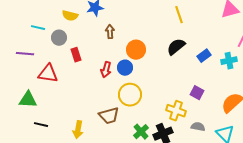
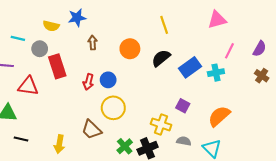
orange circle: (136, 50) -> (130, 49), moved
red rectangle: (76, 55) -> (57, 66), size x1.6
blue rectangle: (204, 56) -> (190, 67), size x1.5
brown trapezoid: (109, 116) -> (92, 130), turned 60

